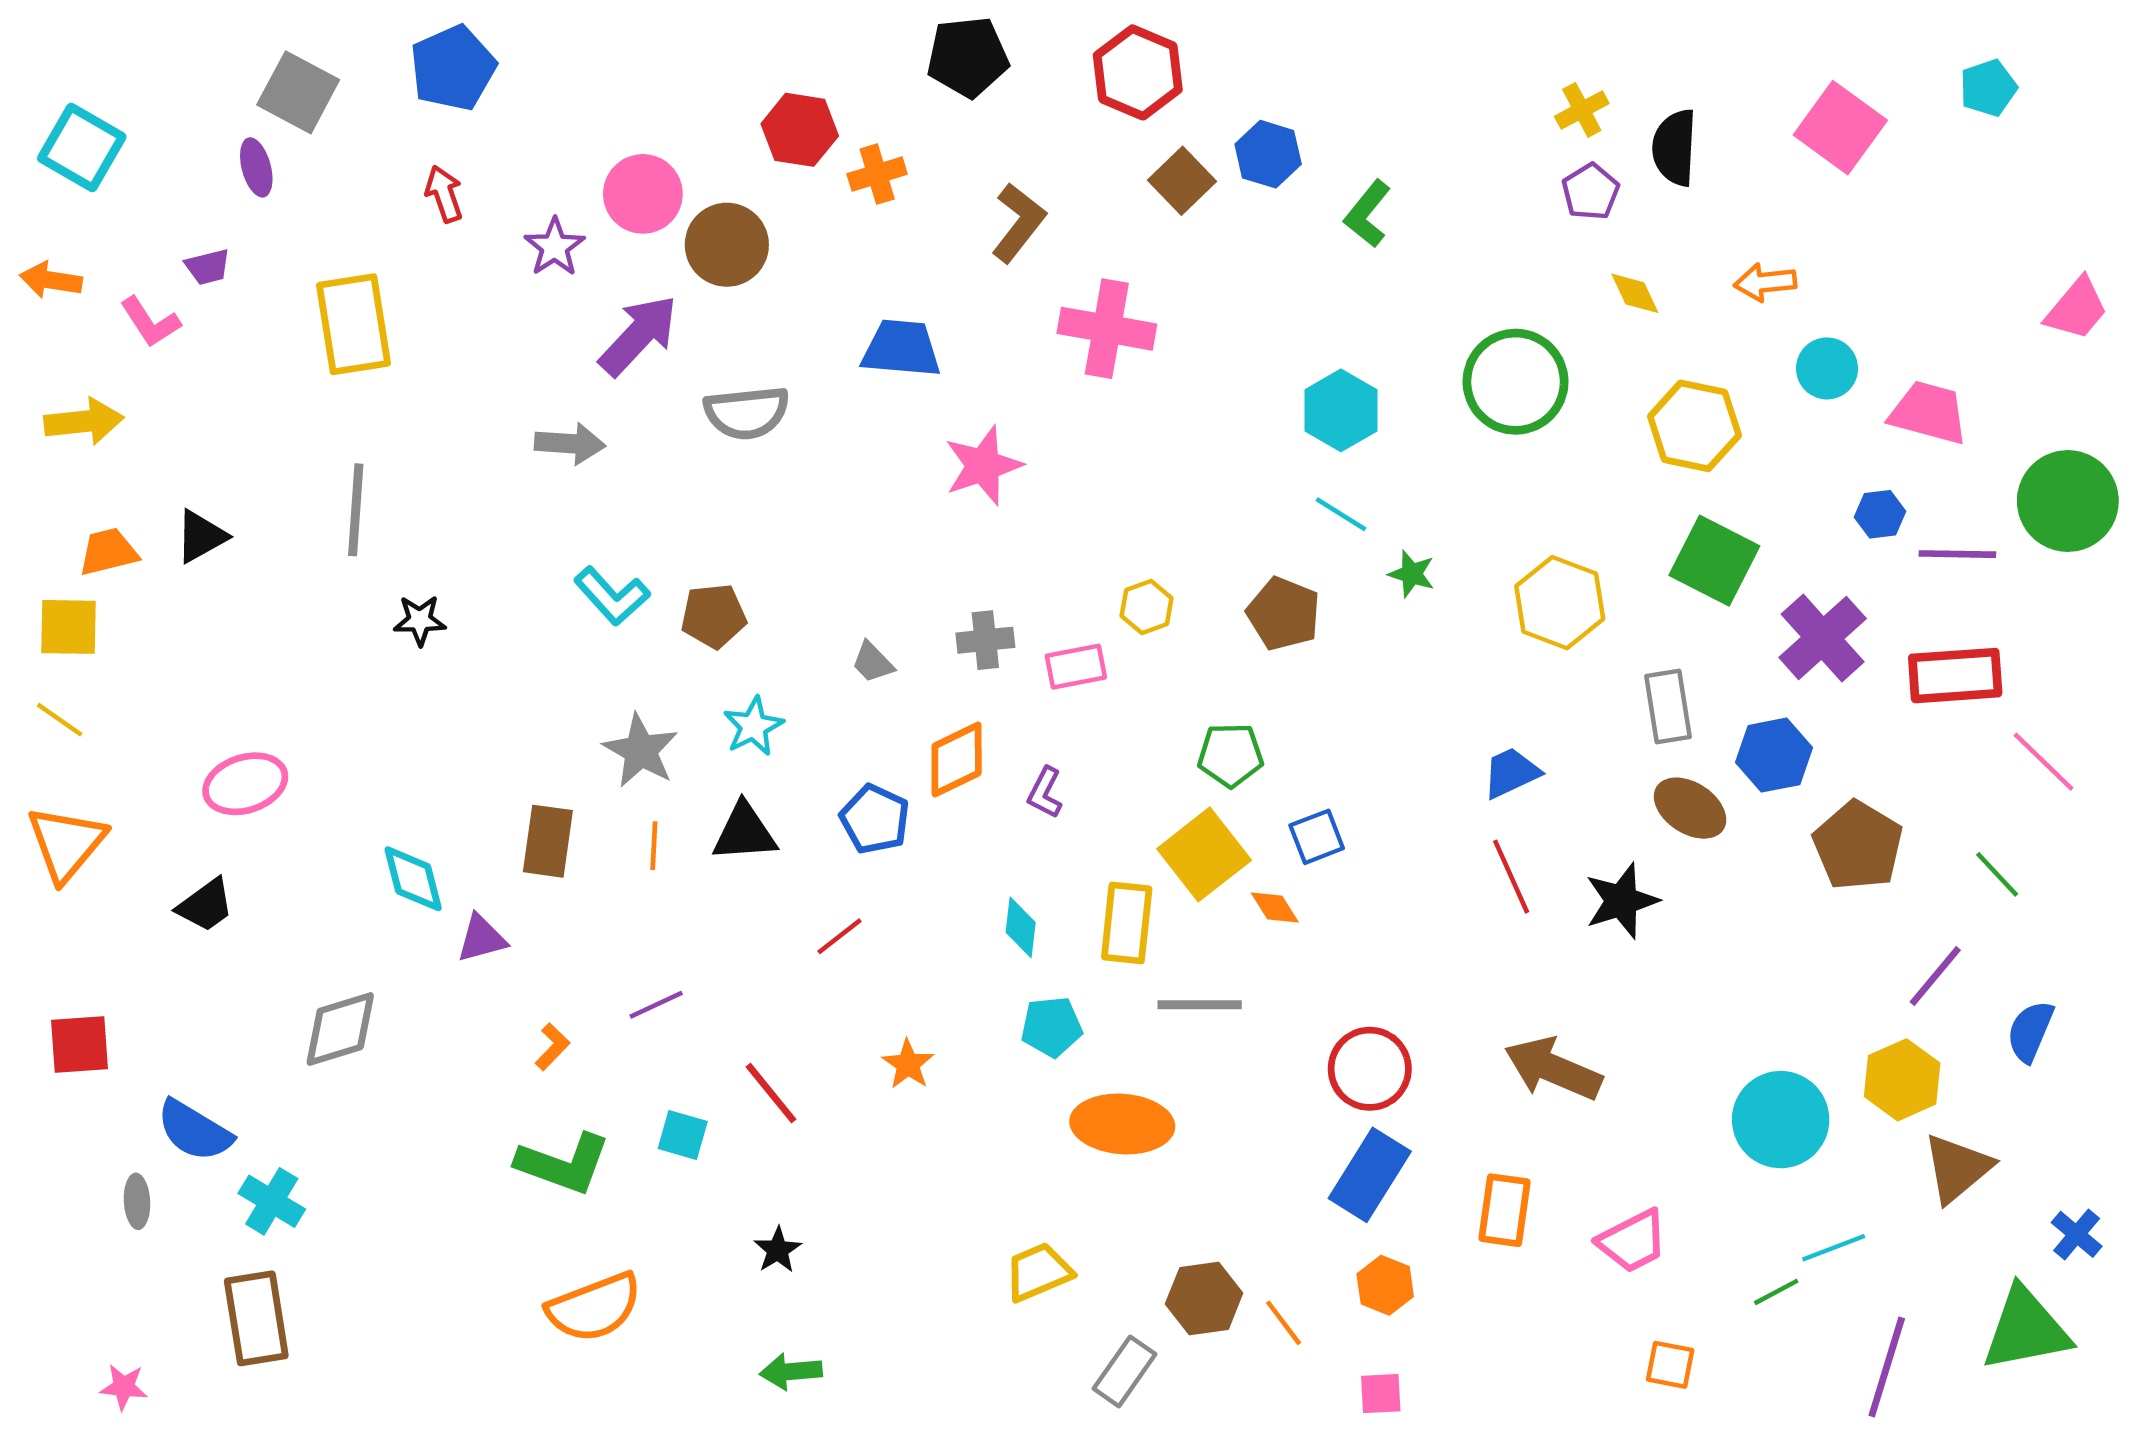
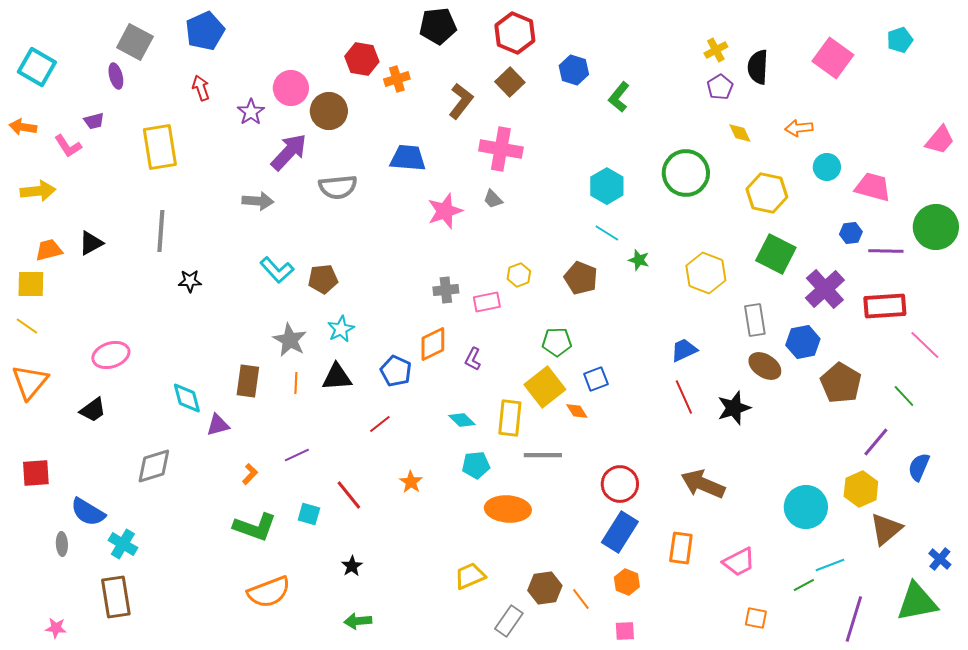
brown square: (1182, 181) -> (510, 82), moved
gray trapezoid: (873, 662) -> (493, 199), moved
cyan diamond: (1021, 927) -> (462, 420), turned -52

